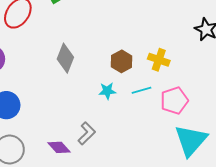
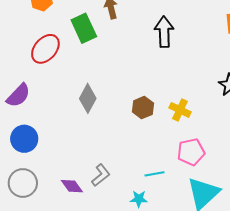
cyan line: (142, 90) -> (155, 174), moved
cyan star: (107, 91) -> (139, 199), moved

